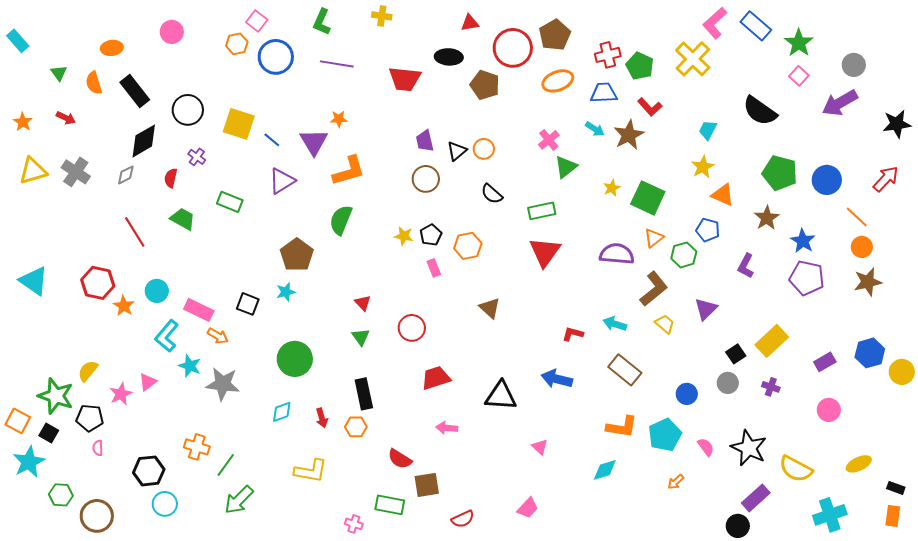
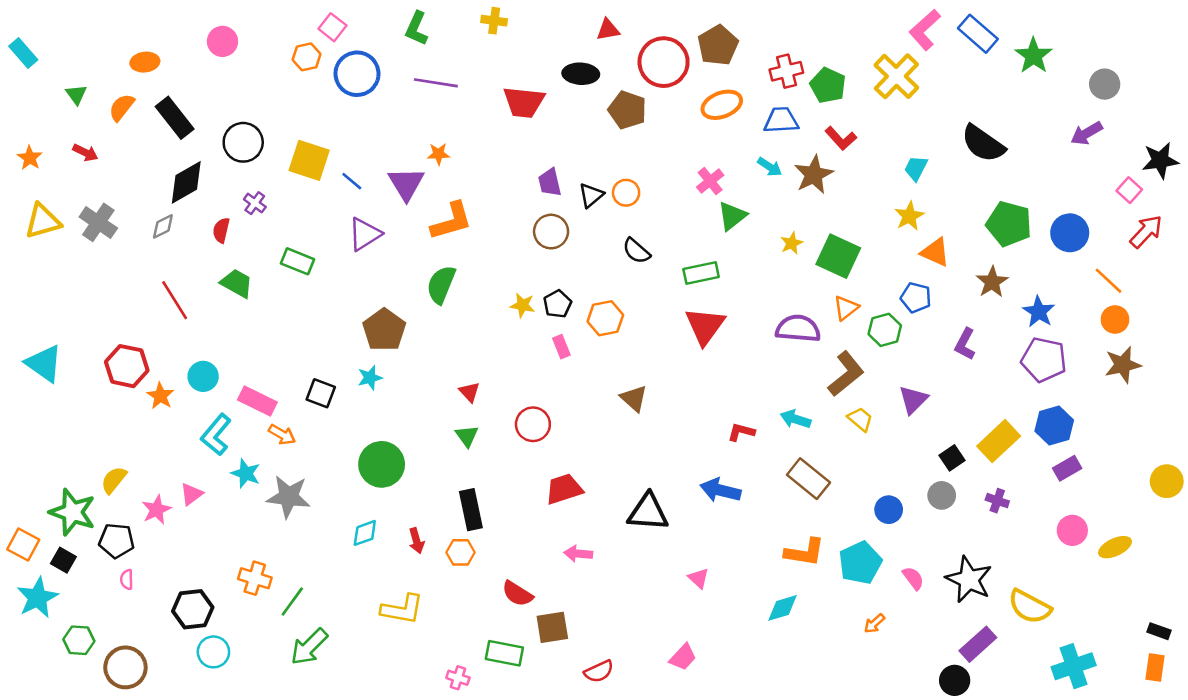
pink square: (799, 76) -> (1129, 190), moved
orange semicircle: (94, 83) -> (122, 107), turned 55
purple arrow: (840, 103) -> (1087, 133), size x0.7
blue hexagon: (870, 353) -> (1054, 426), moved
yellow ellipse: (859, 464) -> (1115, 547), moved

